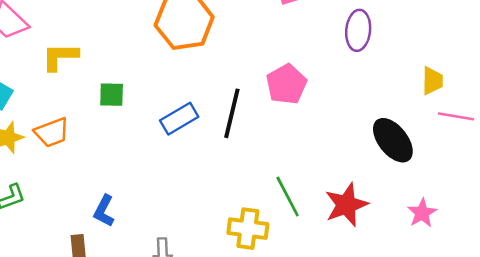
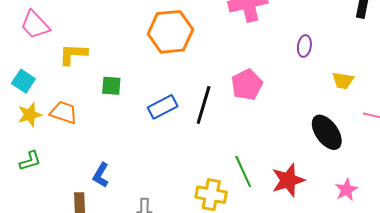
purple ellipse: (358, 30) -> (304, 46), size x0.7
yellow trapezoid: (432, 81) -> (343, 81), moved, turned 95
orange trapezoid: (52, 132) -> (64, 112), turned -144

